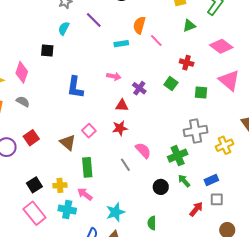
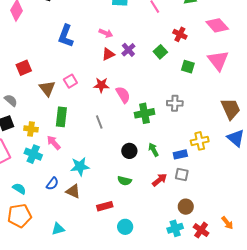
gray semicircle: (23, 102) -> (11, 100), moved
red triangle: (122, 105) -> (108, 54), moved, turned -40
gray cross: (196, 131) -> (175, 103), size x0.7
red square: (31, 138) -> (24, 68), moved
yellow cross: (224, 145) -> (200, 141), moved
pink semicircle: (143, 150) -> (123, 95), moved
green cross: (178, 156) -> (145, 113), moved
green semicircle: (152, 223) -> (124, 181), moved, turned -88

